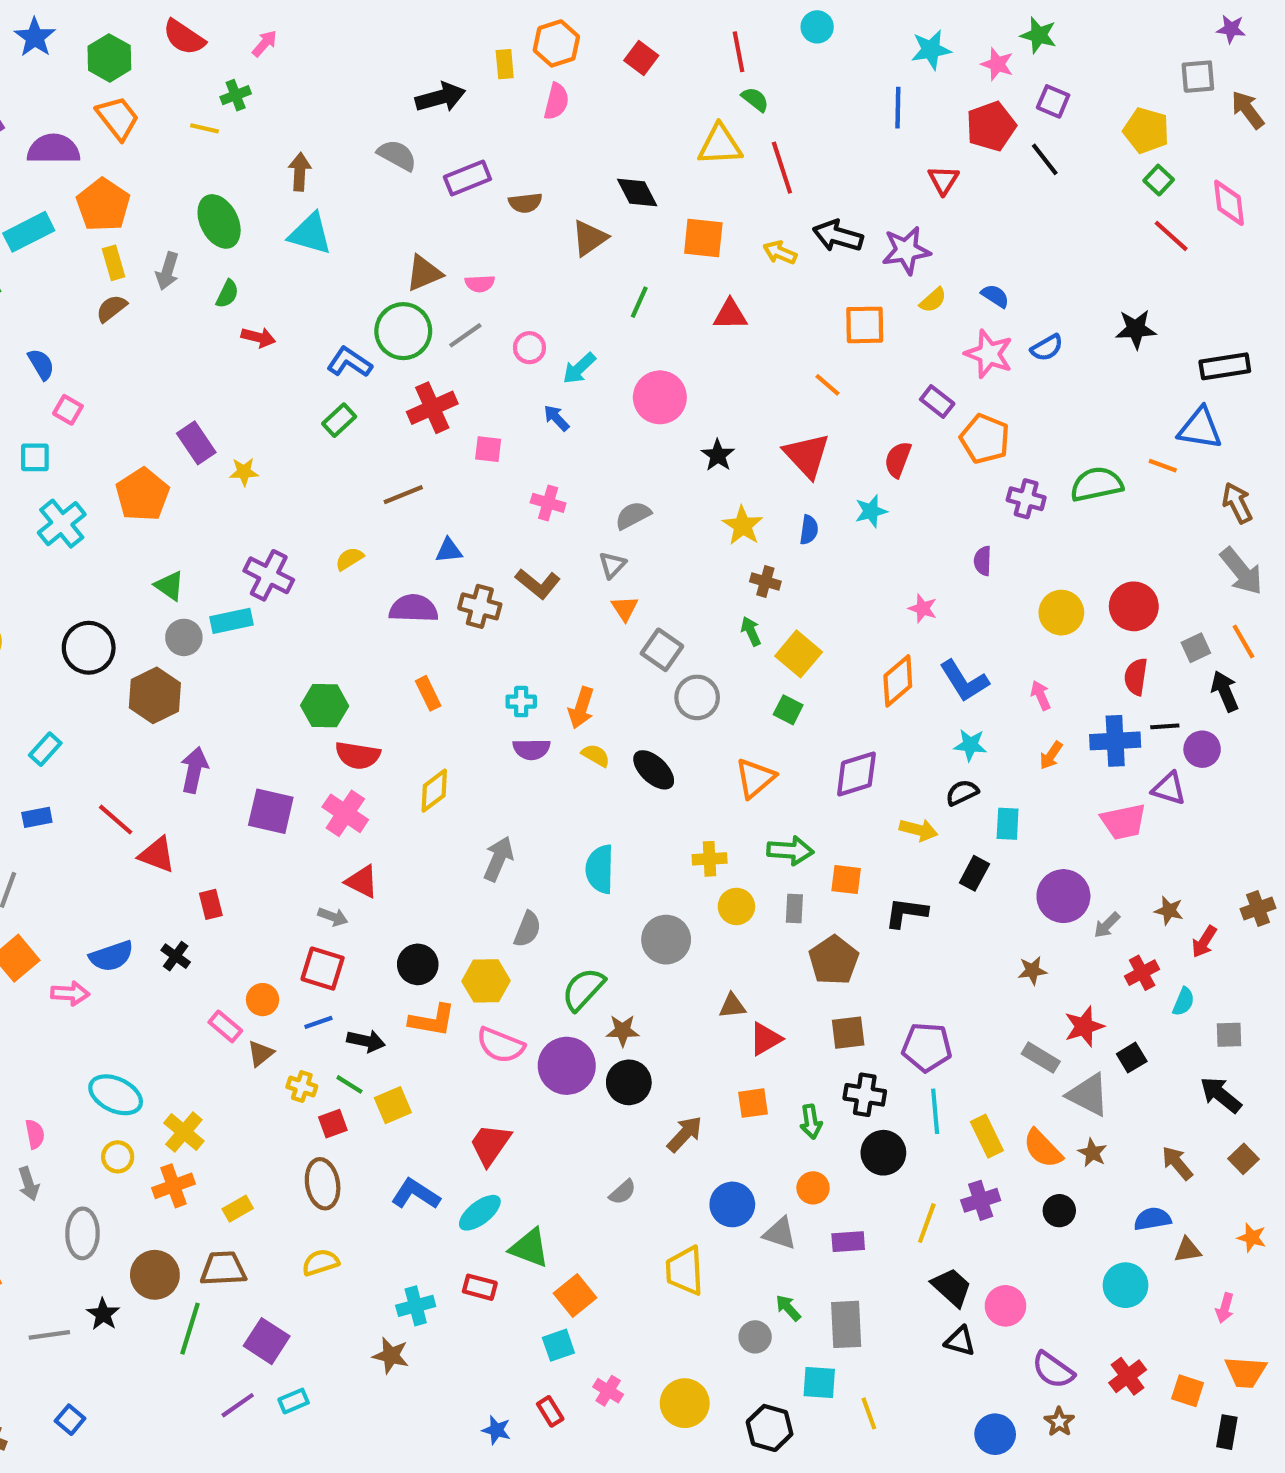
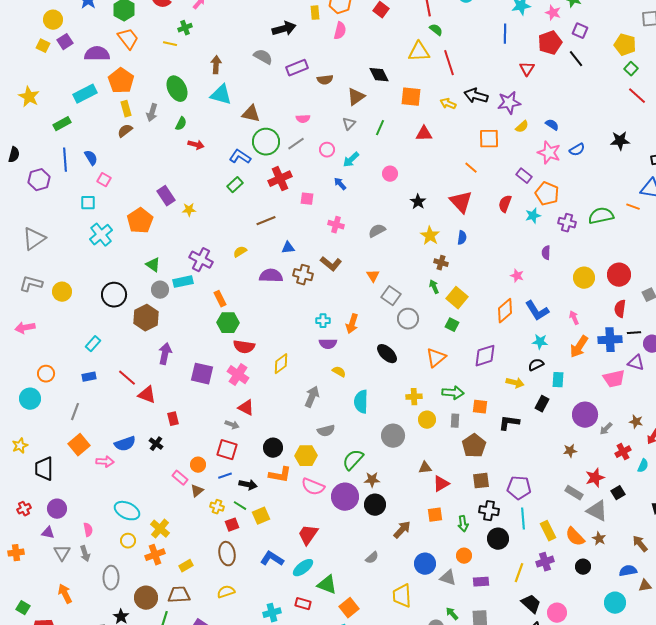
brown triangle: (424, 273) -> (251, 114), moved, turned 36
pink circle: (660, 397) -> (390, 174), size x0.6
cyan star: (871, 511) -> (533, 216), moved
gray triangle: (612, 565) -> (349, 124), moved
orange rectangle: (428, 693) -> (220, 299), moved
yellow semicircle: (596, 755) -> (339, 372), moved
orange arrow: (1051, 755) -> (579, 347), size x1.6
gray semicircle: (527, 929) -> (326, 431), turned 54

